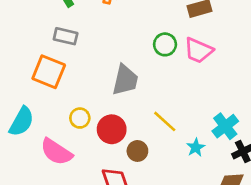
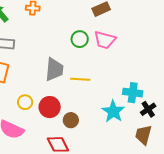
yellow line: (165, 121) -> (80, 79), moved, turned -30
cyan cross: (225, 126) -> (133, 93), turned -36
cyan star: (196, 147) -> (113, 111), size x1.6

